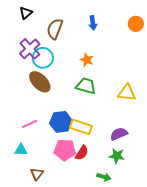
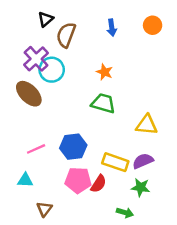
black triangle: (26, 13) -> (46, 19), moved
orange circle: (136, 24) -> (153, 25), moved
brown ellipse: (40, 82) -> (29, 94), moved
yellow triangle: (127, 93) -> (147, 125), moved
yellow rectangle: (81, 127) -> (115, 162), moved

